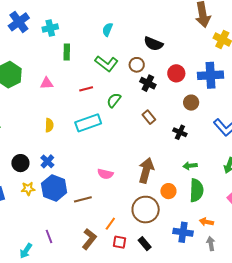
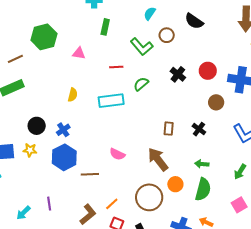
black semicircle: (153, 44) -> (194, 21), moved
brown circle: (137, 65) -> (167, 35), moved
brown rectangle: (149, 117) -> (169, 129), moved, turned 32
brown arrow: (146, 170) -> (158, 159), turned -65
yellow star: (28, 189) -> (30, 150), moved

